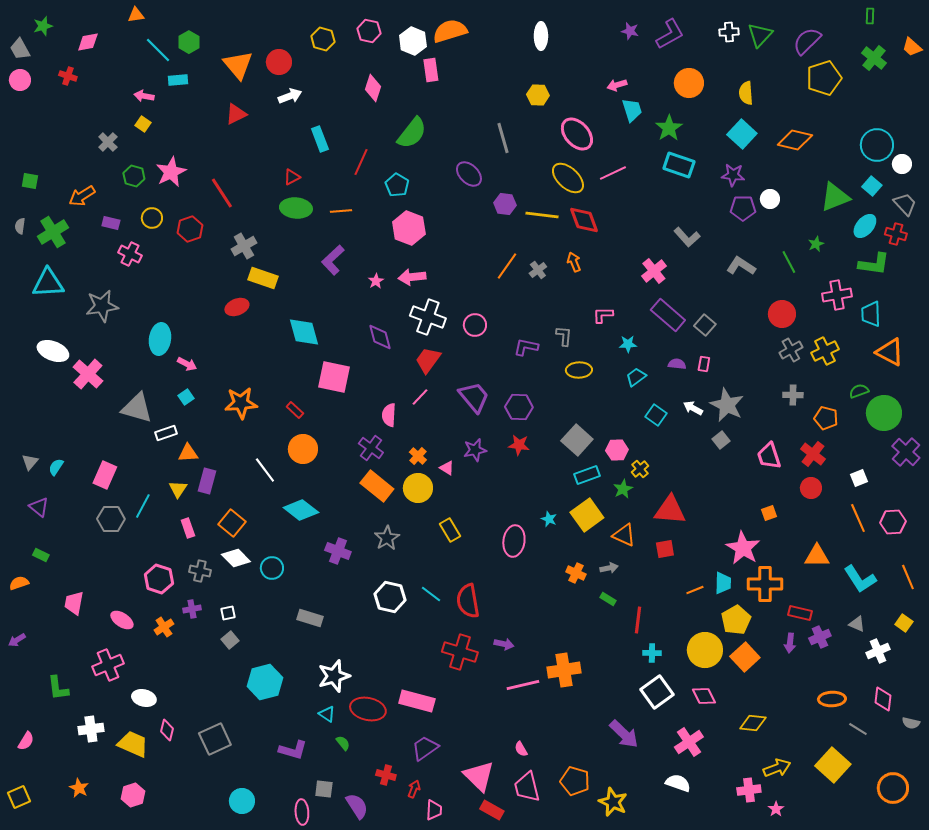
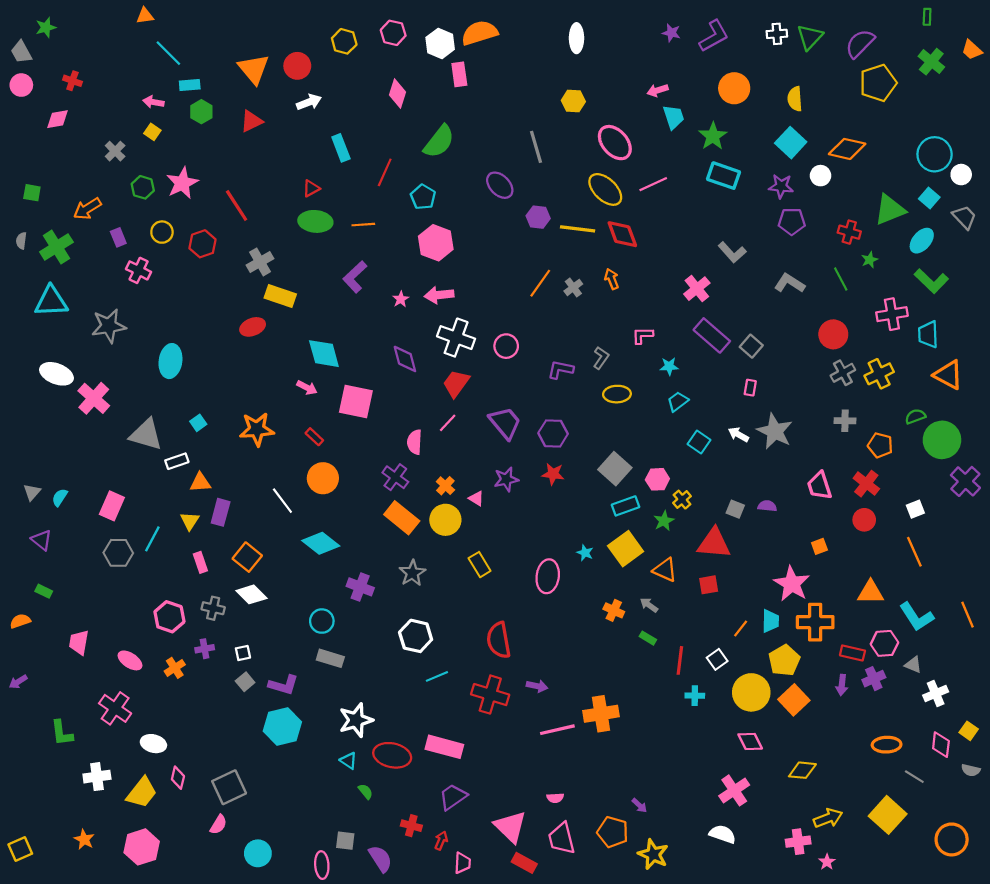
pink diamond: (88, 42) -> (58, 119), moved
green hexagon: (189, 42) -> (201, 112), moved
white circle: (770, 199) -> (821, 176), moved
purple rectangle: (111, 223) -> (118, 237), turned 54
red cross: (896, 234) -> (849, 232), moved
green L-shape: (874, 264) -> (931, 281), turned 36
gray L-shape: (564, 336) -> (601, 358), turned 30
pink arrow: (187, 364) -> (307, 388), moved
purple semicircle: (677, 364) -> (767, 506), moved
gray square: (721, 440) -> (735, 509), moved, turned -30
pink hexagon: (893, 522) -> (884, 643), moved
cyan circle: (272, 568) -> (322, 621), moved
gray arrow: (609, 568) -> (649, 605), turned -132
orange line: (695, 590) -> (741, 628), turned -30
cyan line: (431, 594) -> (437, 676), moved, turned -60
yellow square: (904, 623) -> (969, 731), moved
pink cross: (108, 665) -> (115, 708), turned -32
white square: (657, 692) -> (717, 659), moved, size x0.6
purple arrow: (624, 734) -> (639, 805), moved, size x0.5
pink semicircle: (26, 741) -> (218, 825), moved
yellow trapezoid: (133, 744) -> (142, 793), turned 104
pink semicircle: (521, 749) -> (555, 798), turned -63
purple L-shape: (293, 750) -> (283, 685), moved
pink hexagon: (133, 795) -> (142, 847), size x1.4

